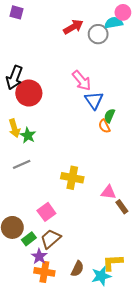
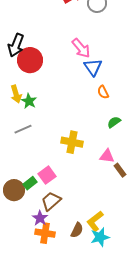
green semicircle: (109, 116) -> (114, 122), moved, turned 32
green rectangle: (29, 239) -> (30, 183), moved
yellow L-shape: (113, 263) -> (95, 221), moved, turned -35

